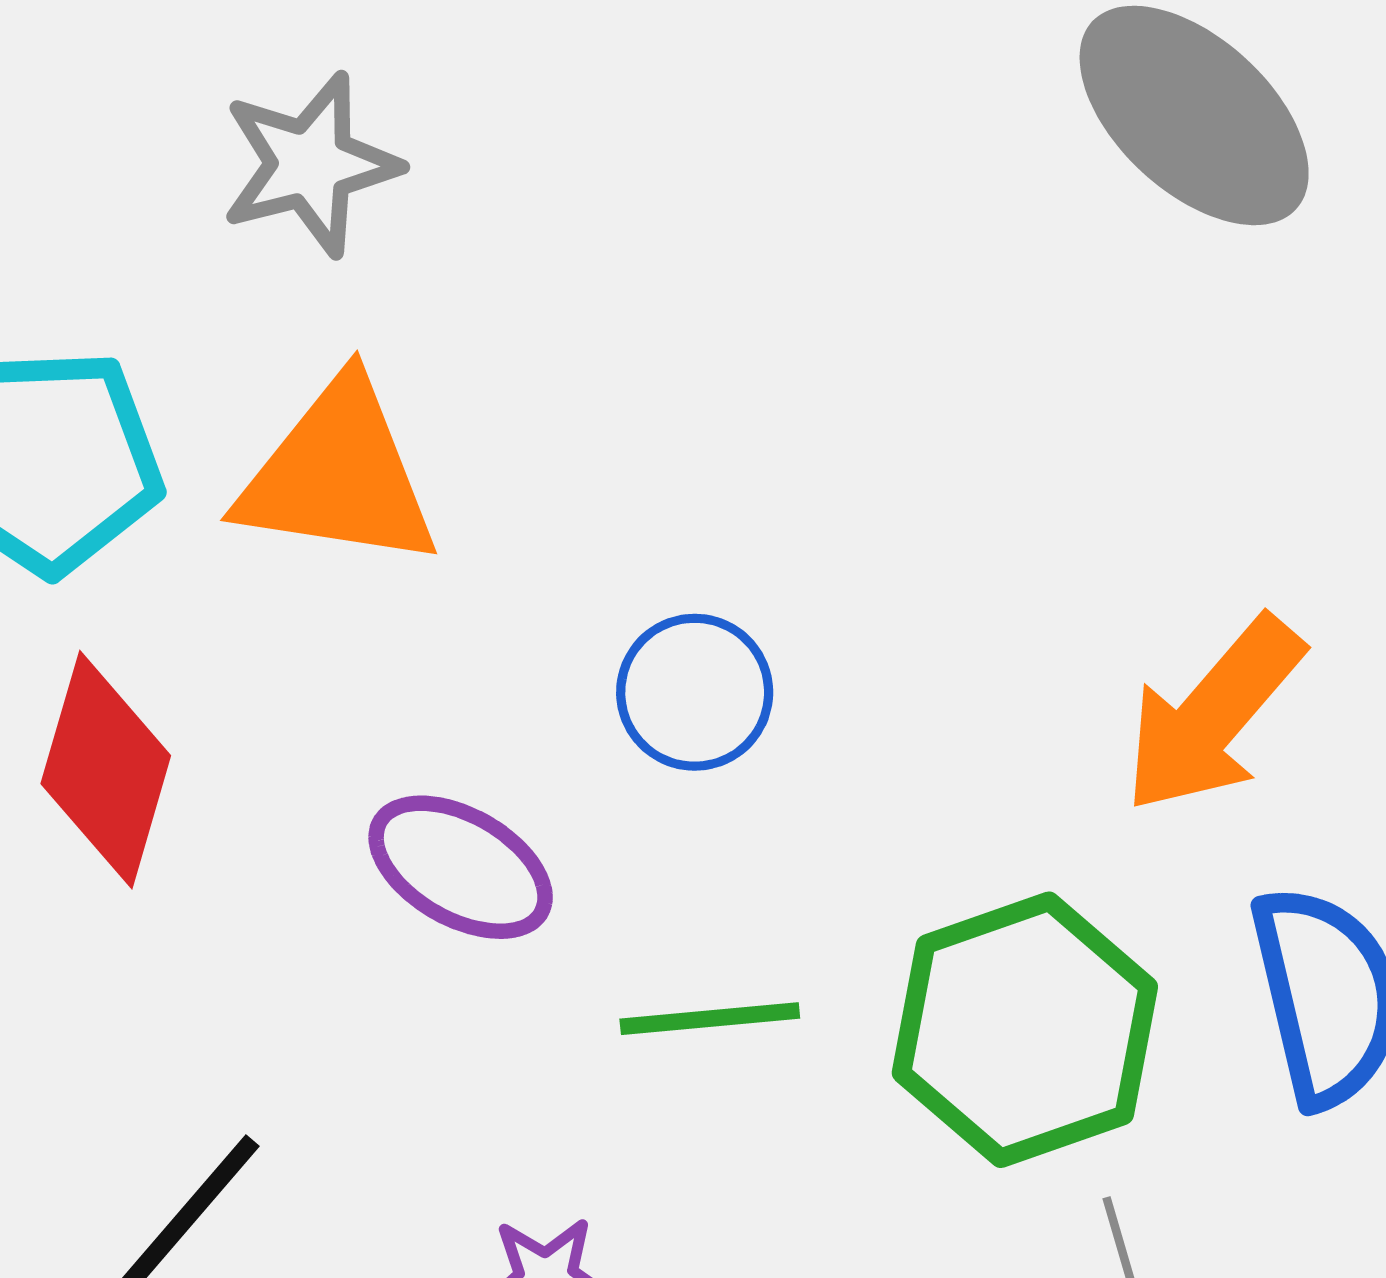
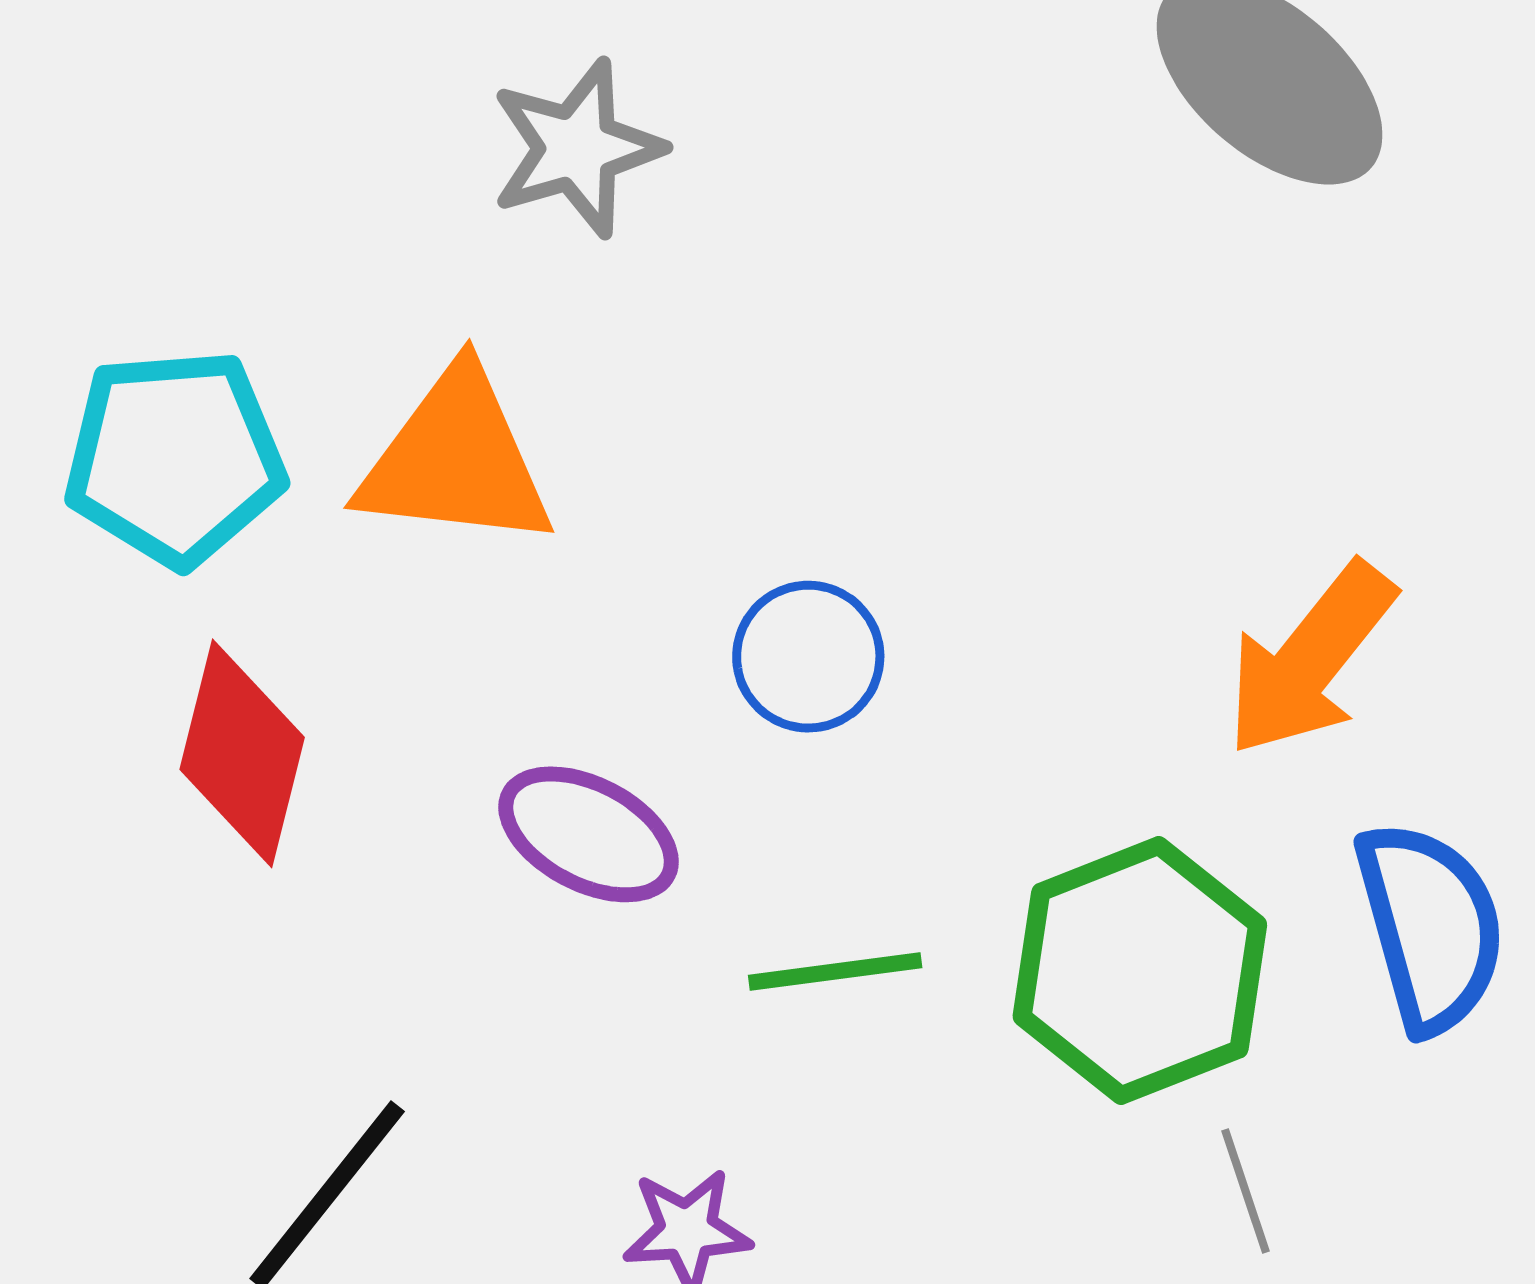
gray star: (310, 164) -> (577, 148), moved

